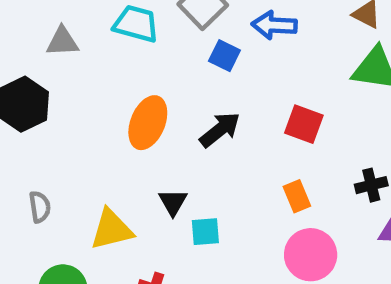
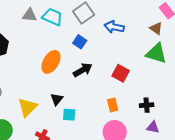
gray triangle: (62, 42) -> (29, 15), moved
blue square: (224, 56) -> (80, 42), moved
yellow triangle: (112, 229) -> (27, 107), turned -40

